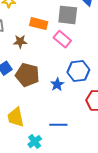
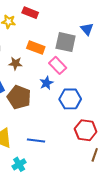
blue star: (57, 84) -> (46, 83), moved
blue line: (58, 125) -> (36, 141), moved

